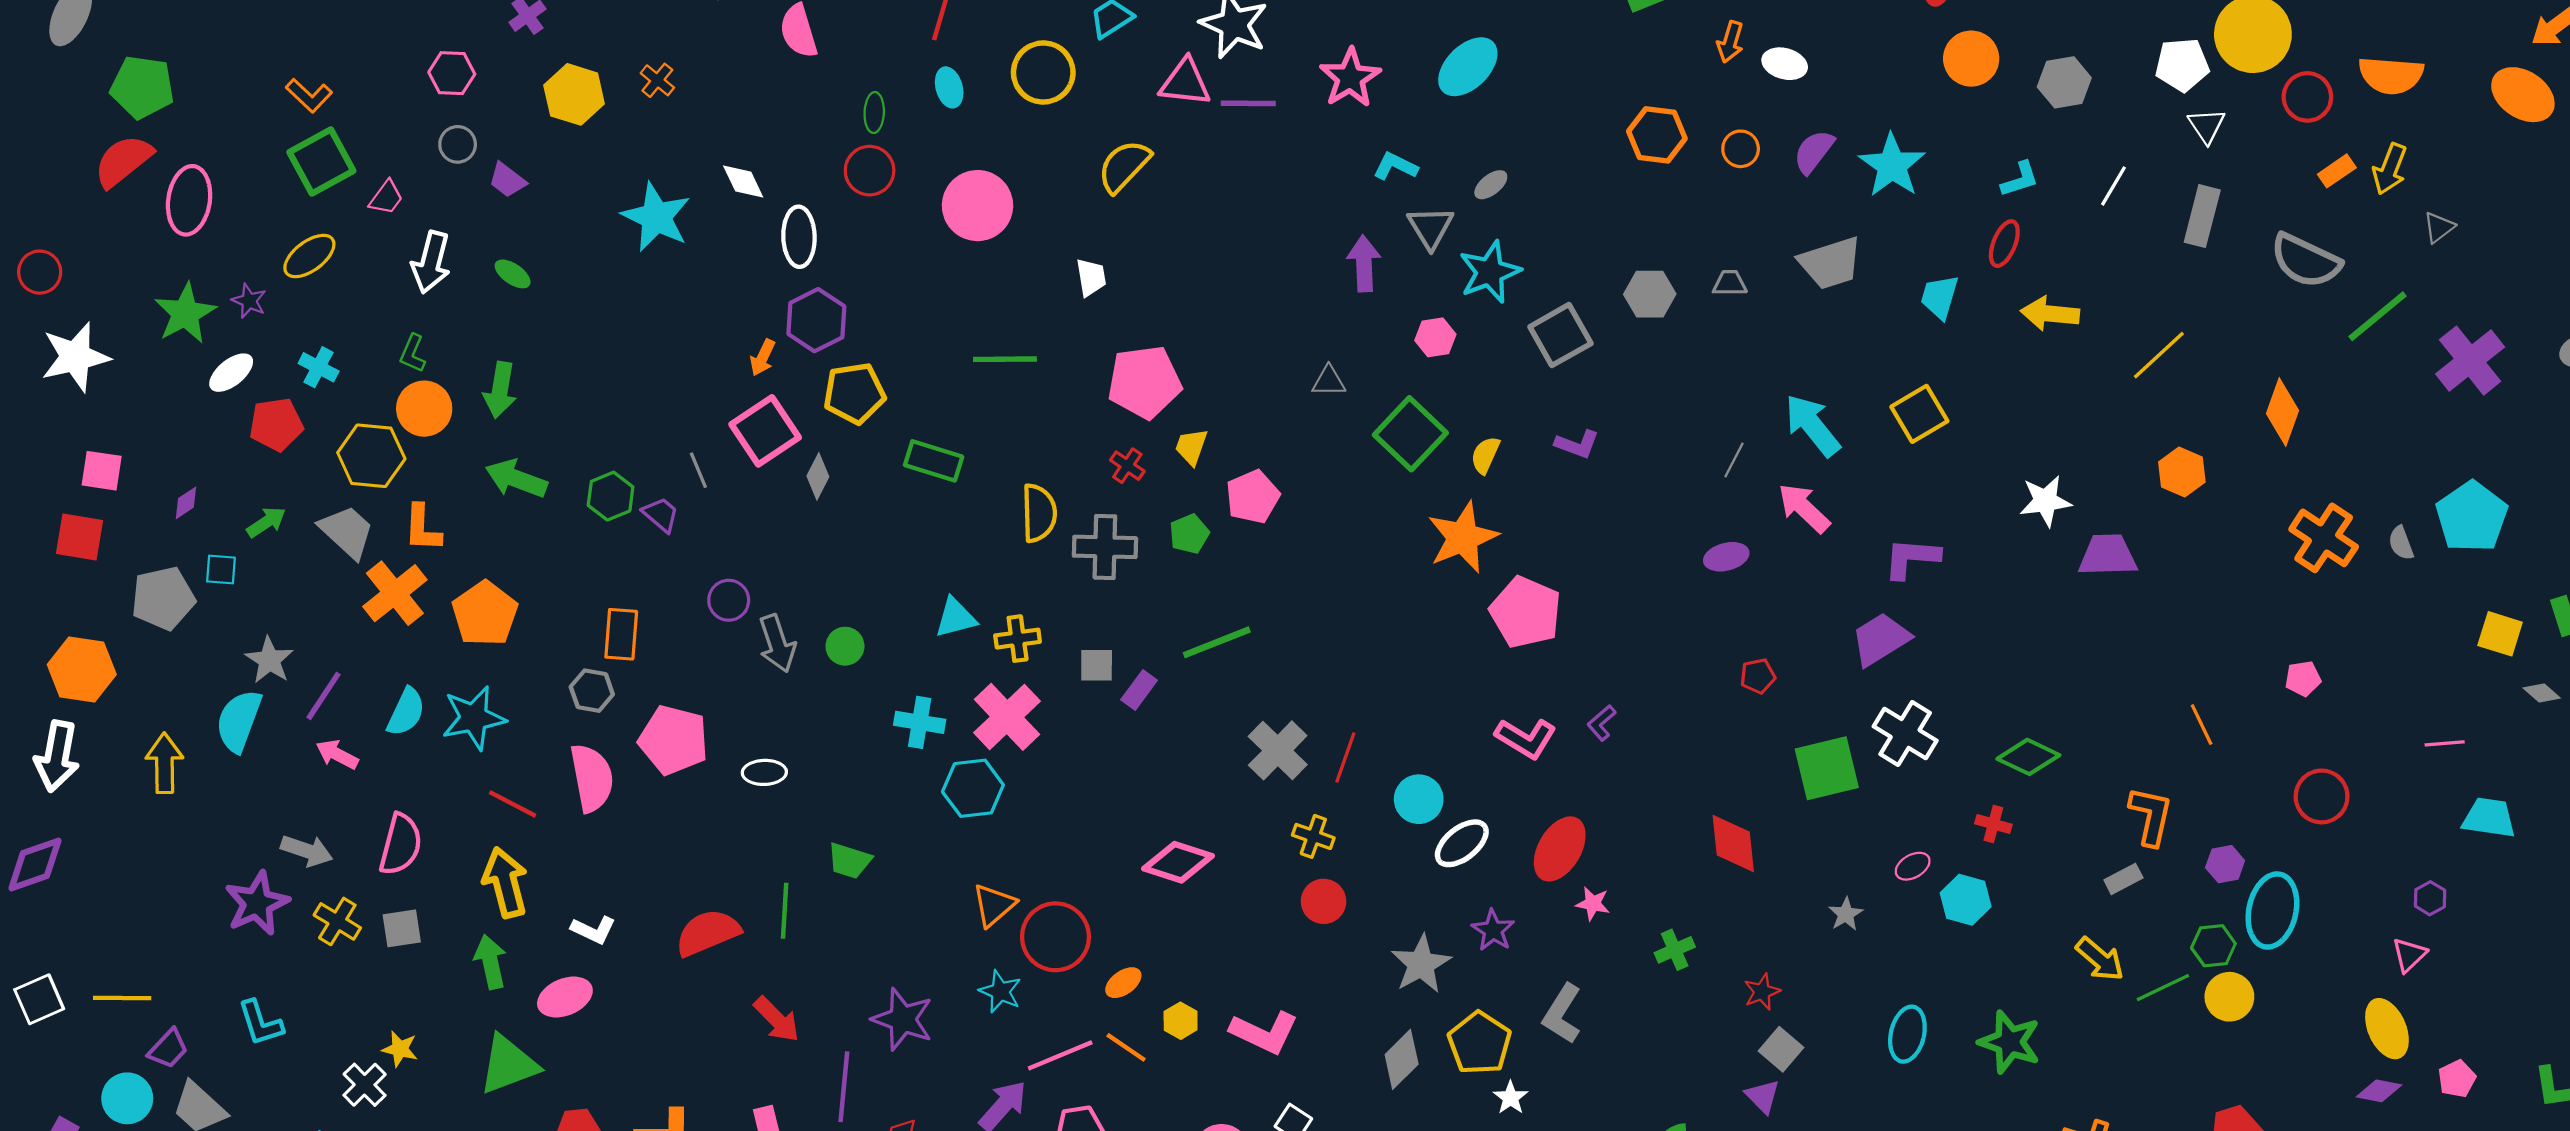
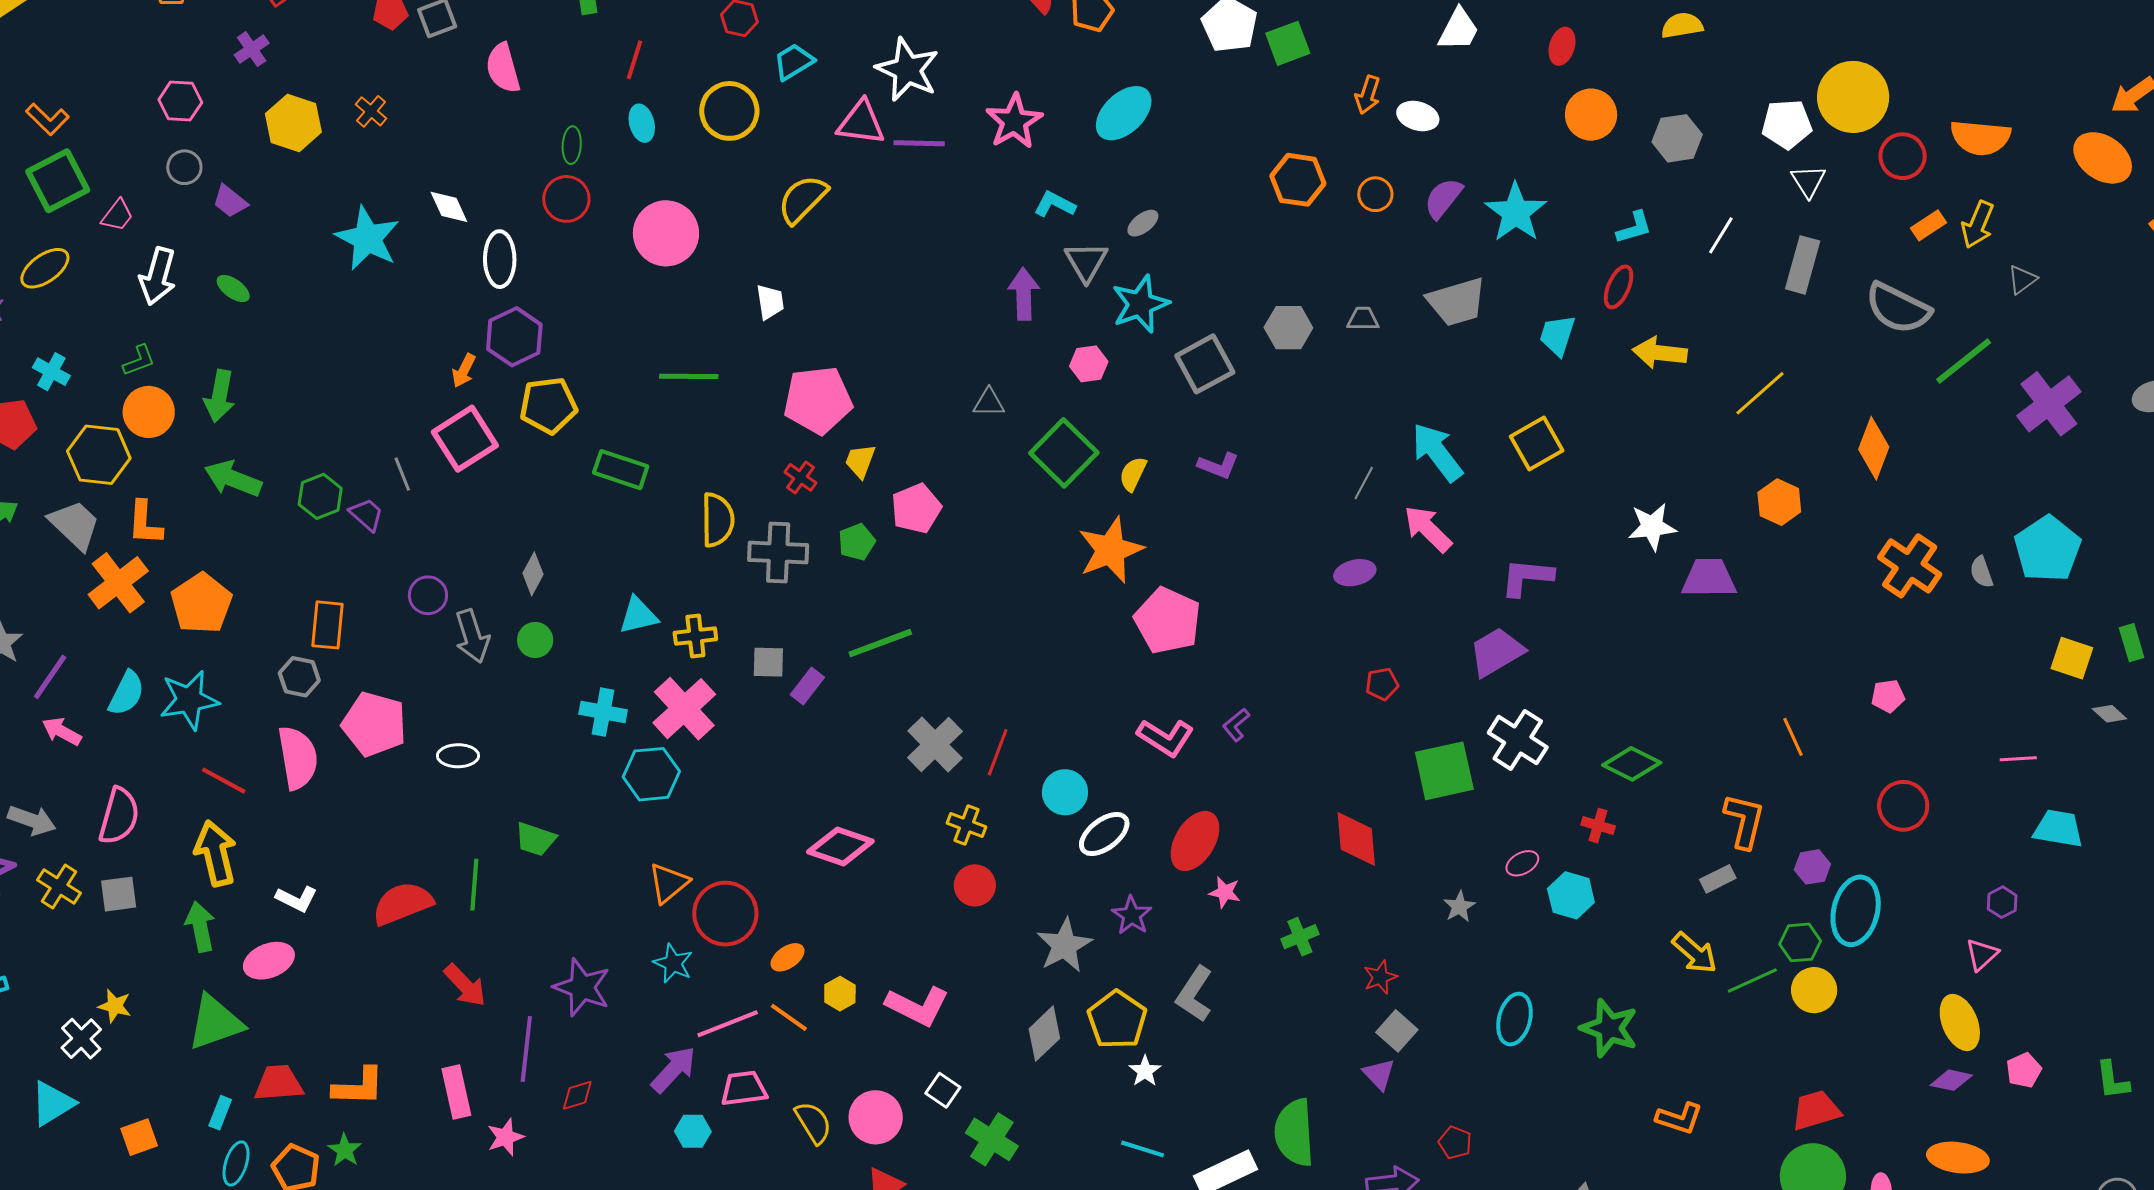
green L-shape: (413, 353) -> (139, 360), turned -135
gray diamond: (818, 476) -> (533, 574), moved

